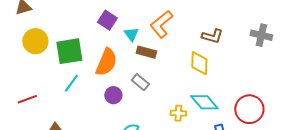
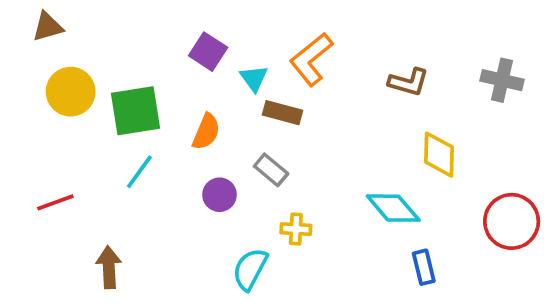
orange semicircle: (106, 62) -> (206, 132), size x0.7
yellow diamond: (199, 63) -> (439, 155), moved
red circle: (249, 109) -> (512, 221), moved
yellow cross: (178, 113) -> (296, 229), moved

